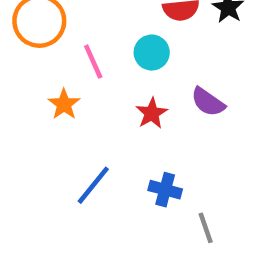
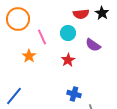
purple semicircle: (208, 102) -> (93, 45), moved
blue line: (93, 185) -> (14, 96), moved

